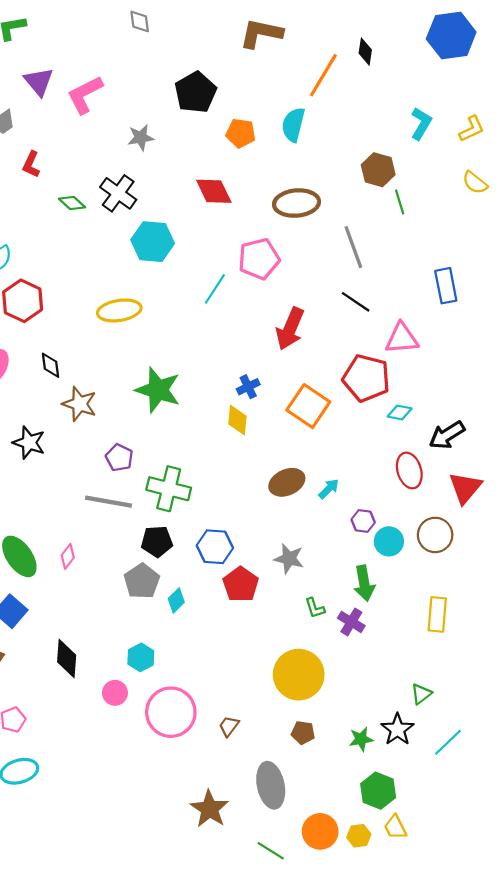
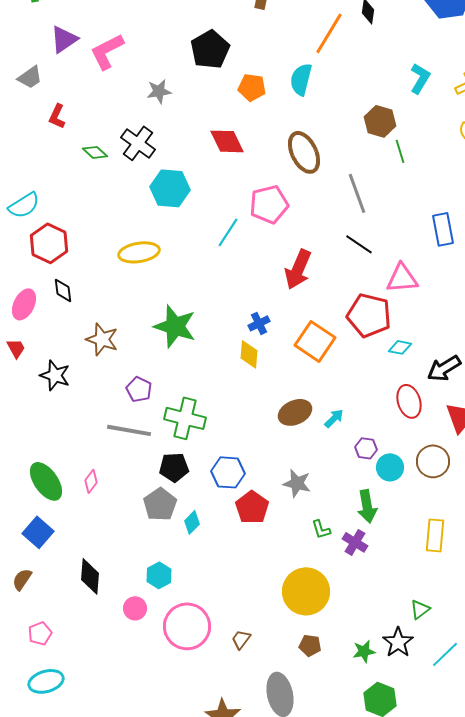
purple triangle: (39, 82) -> (64, 39), turned 36
brown ellipse: (297, 203) -> (304, 152), turned 69
black diamond: (51, 365) -> (63, 290), moved

